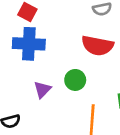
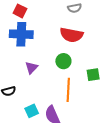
green circle: (75, 80) -> (63, 61), moved

